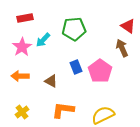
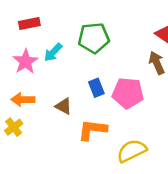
pink pentagon: (100, 71) -> (128, 93), turned -30
orange L-shape: (63, 110) -> (92, 130), moved
yellow cross: (22, 112) -> (14, 127), moved

